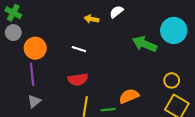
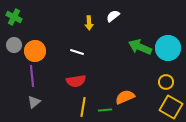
yellow arrow: (91, 19) -> (89, 23), turned -104
cyan circle: (174, 30) -> (168, 48), moved
gray circle: (13, 33) -> (14, 45), moved

